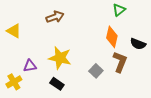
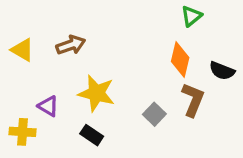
brown arrow: (55, 17) -> (71, 45), moved
purple triangle: (30, 66) -> (48, 106), turned 40
yellow cross: (14, 82) -> (23, 132), turned 35

